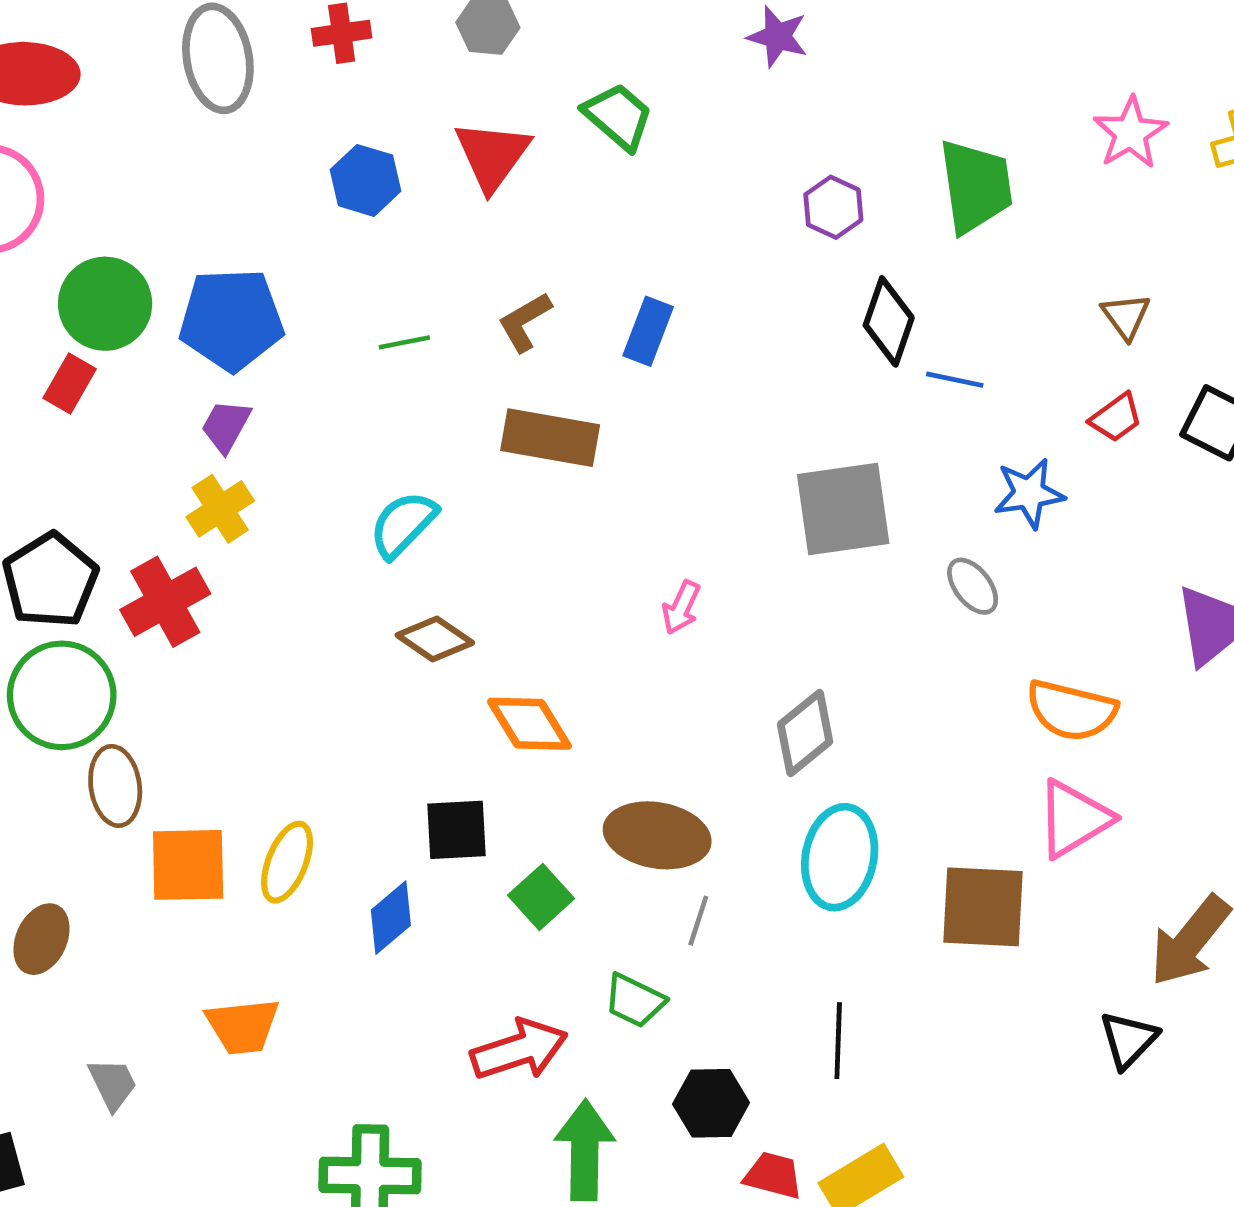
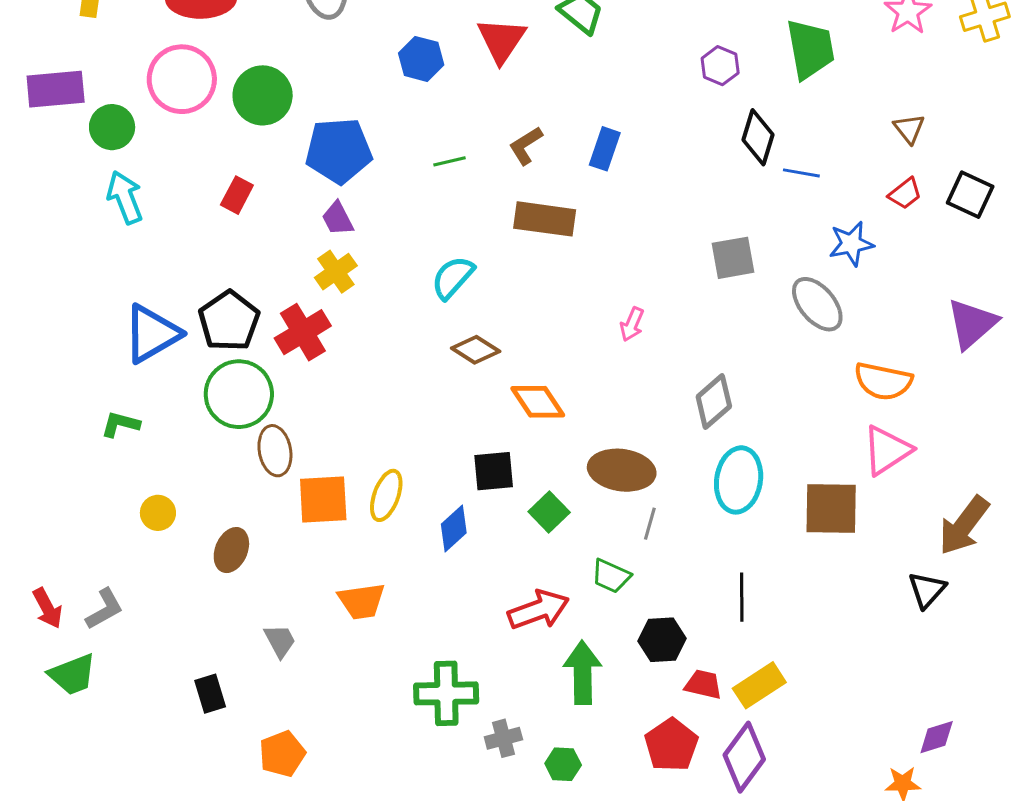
green circle: (105, 304) -> (263, 95), moved
purple trapezoid: (226, 426) -> (338, 219), turned -54
gray square: (843, 509) -> (733, 258), size x0.7
gray ellipse: (973, 586) -> (817, 304), size x1.5

